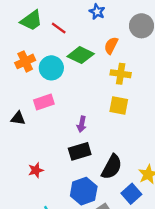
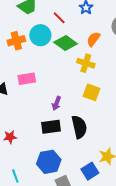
red line: (59, 28) -> (59, 18), moved
cyan circle: (51, 68) -> (40, 35), moved
yellow cross: (121, 74) -> (86, 63), moved
black semicircle: (112, 167) -> (79, 127), moved, turned -50

